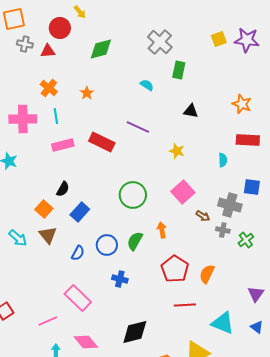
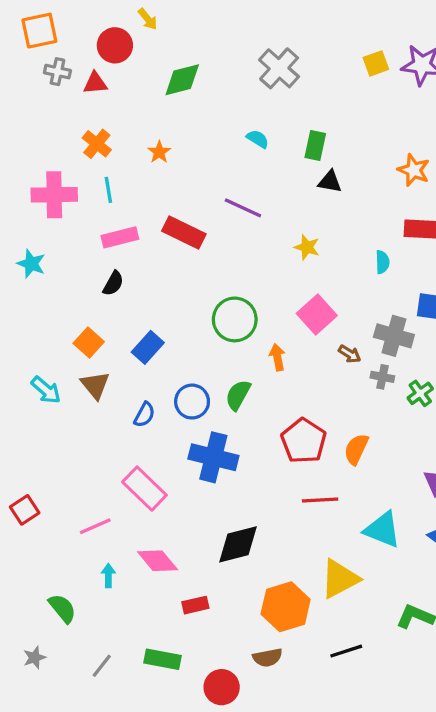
green rectangle: (179, 70) -> (315, 145), moved
black semicircle: (63, 189) -> (113, 283), moved
orange arrow: (162, 230) -> (277, 357), moved
blue cross: (120, 279) -> (213, 457), size x1.8

